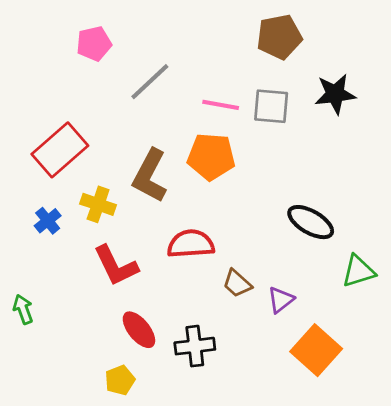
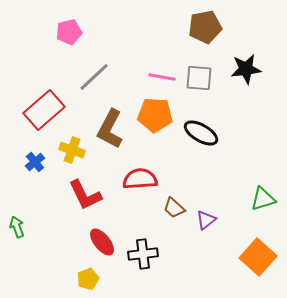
gray line: (150, 82) -> (94, 77), moved
black ellipse: (311, 222) -> (201, 133), moved
orange square: (316, 350) -> (258, 257), moved

